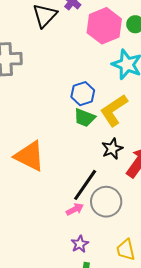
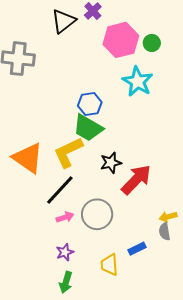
yellow L-shape: (114, 110) -> (68, 152), moved
green trapezoid: (85, 118) -> (88, 128), size x1.4
black line: (85, 185) -> (60, 190), moved

